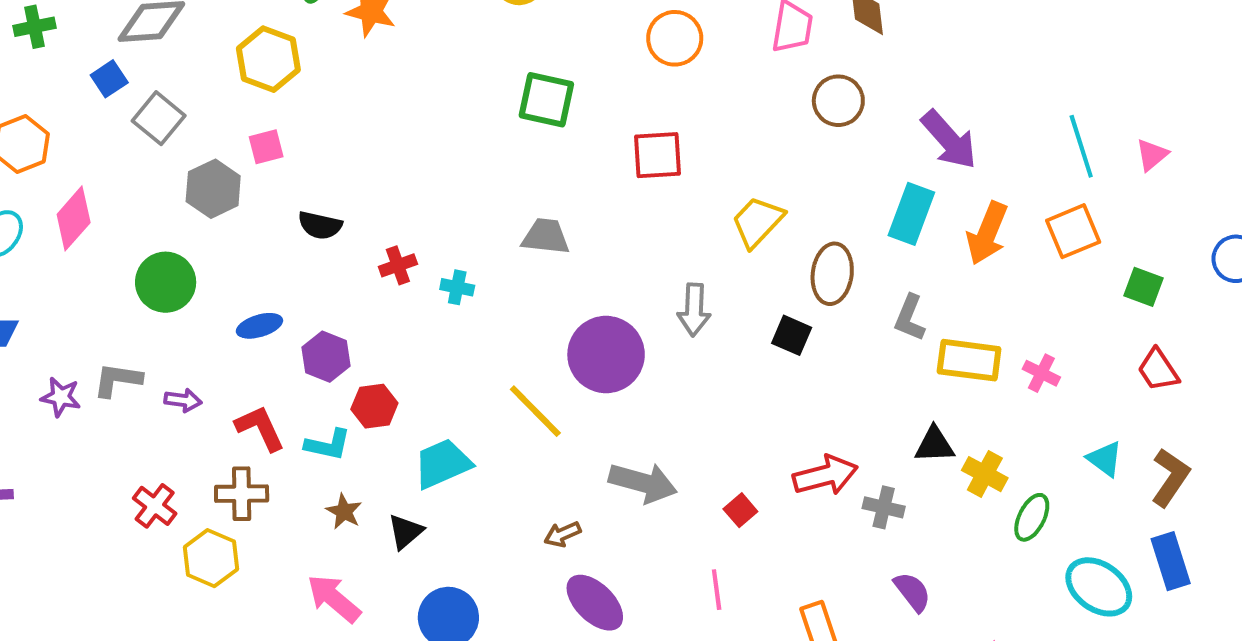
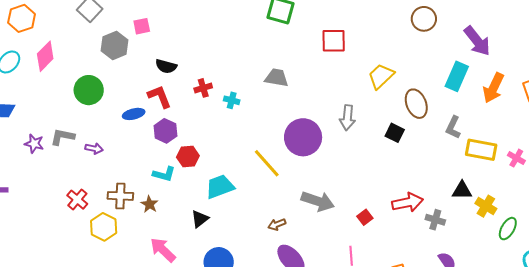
brown ellipse: (832, 274) -> (416, 104), turned -32
red L-shape: (260, 428) -> (159, 97), moved
brown star: (344, 512) -> (149, 204), moved

